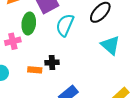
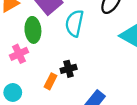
orange rectangle: (35, 70) -> (51, 81), turned -56

